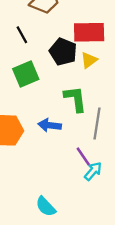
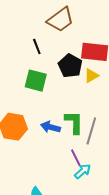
green square: (26, 74) -> (36, 81), turned 30
green L-shape: (75, 99) -> (74, 122), moved

